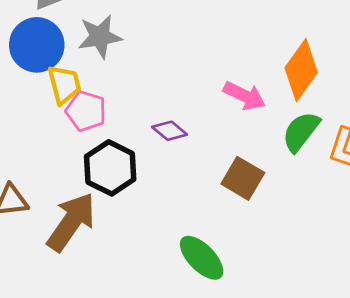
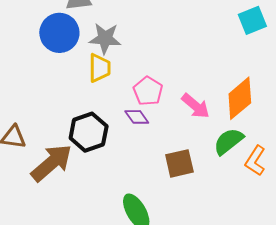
yellow trapezoid: (64, 85) -> (99, 68), moved
pink pentagon: (86, 111) -> (148, 91), moved
brown square: (243, 178) -> (179, 163), turned 32

